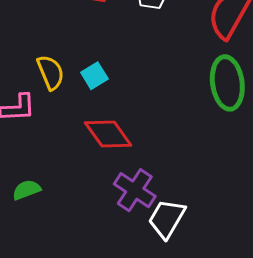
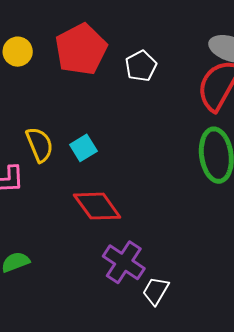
white trapezoid: (167, 219) -> (156, 291), size x0.7

